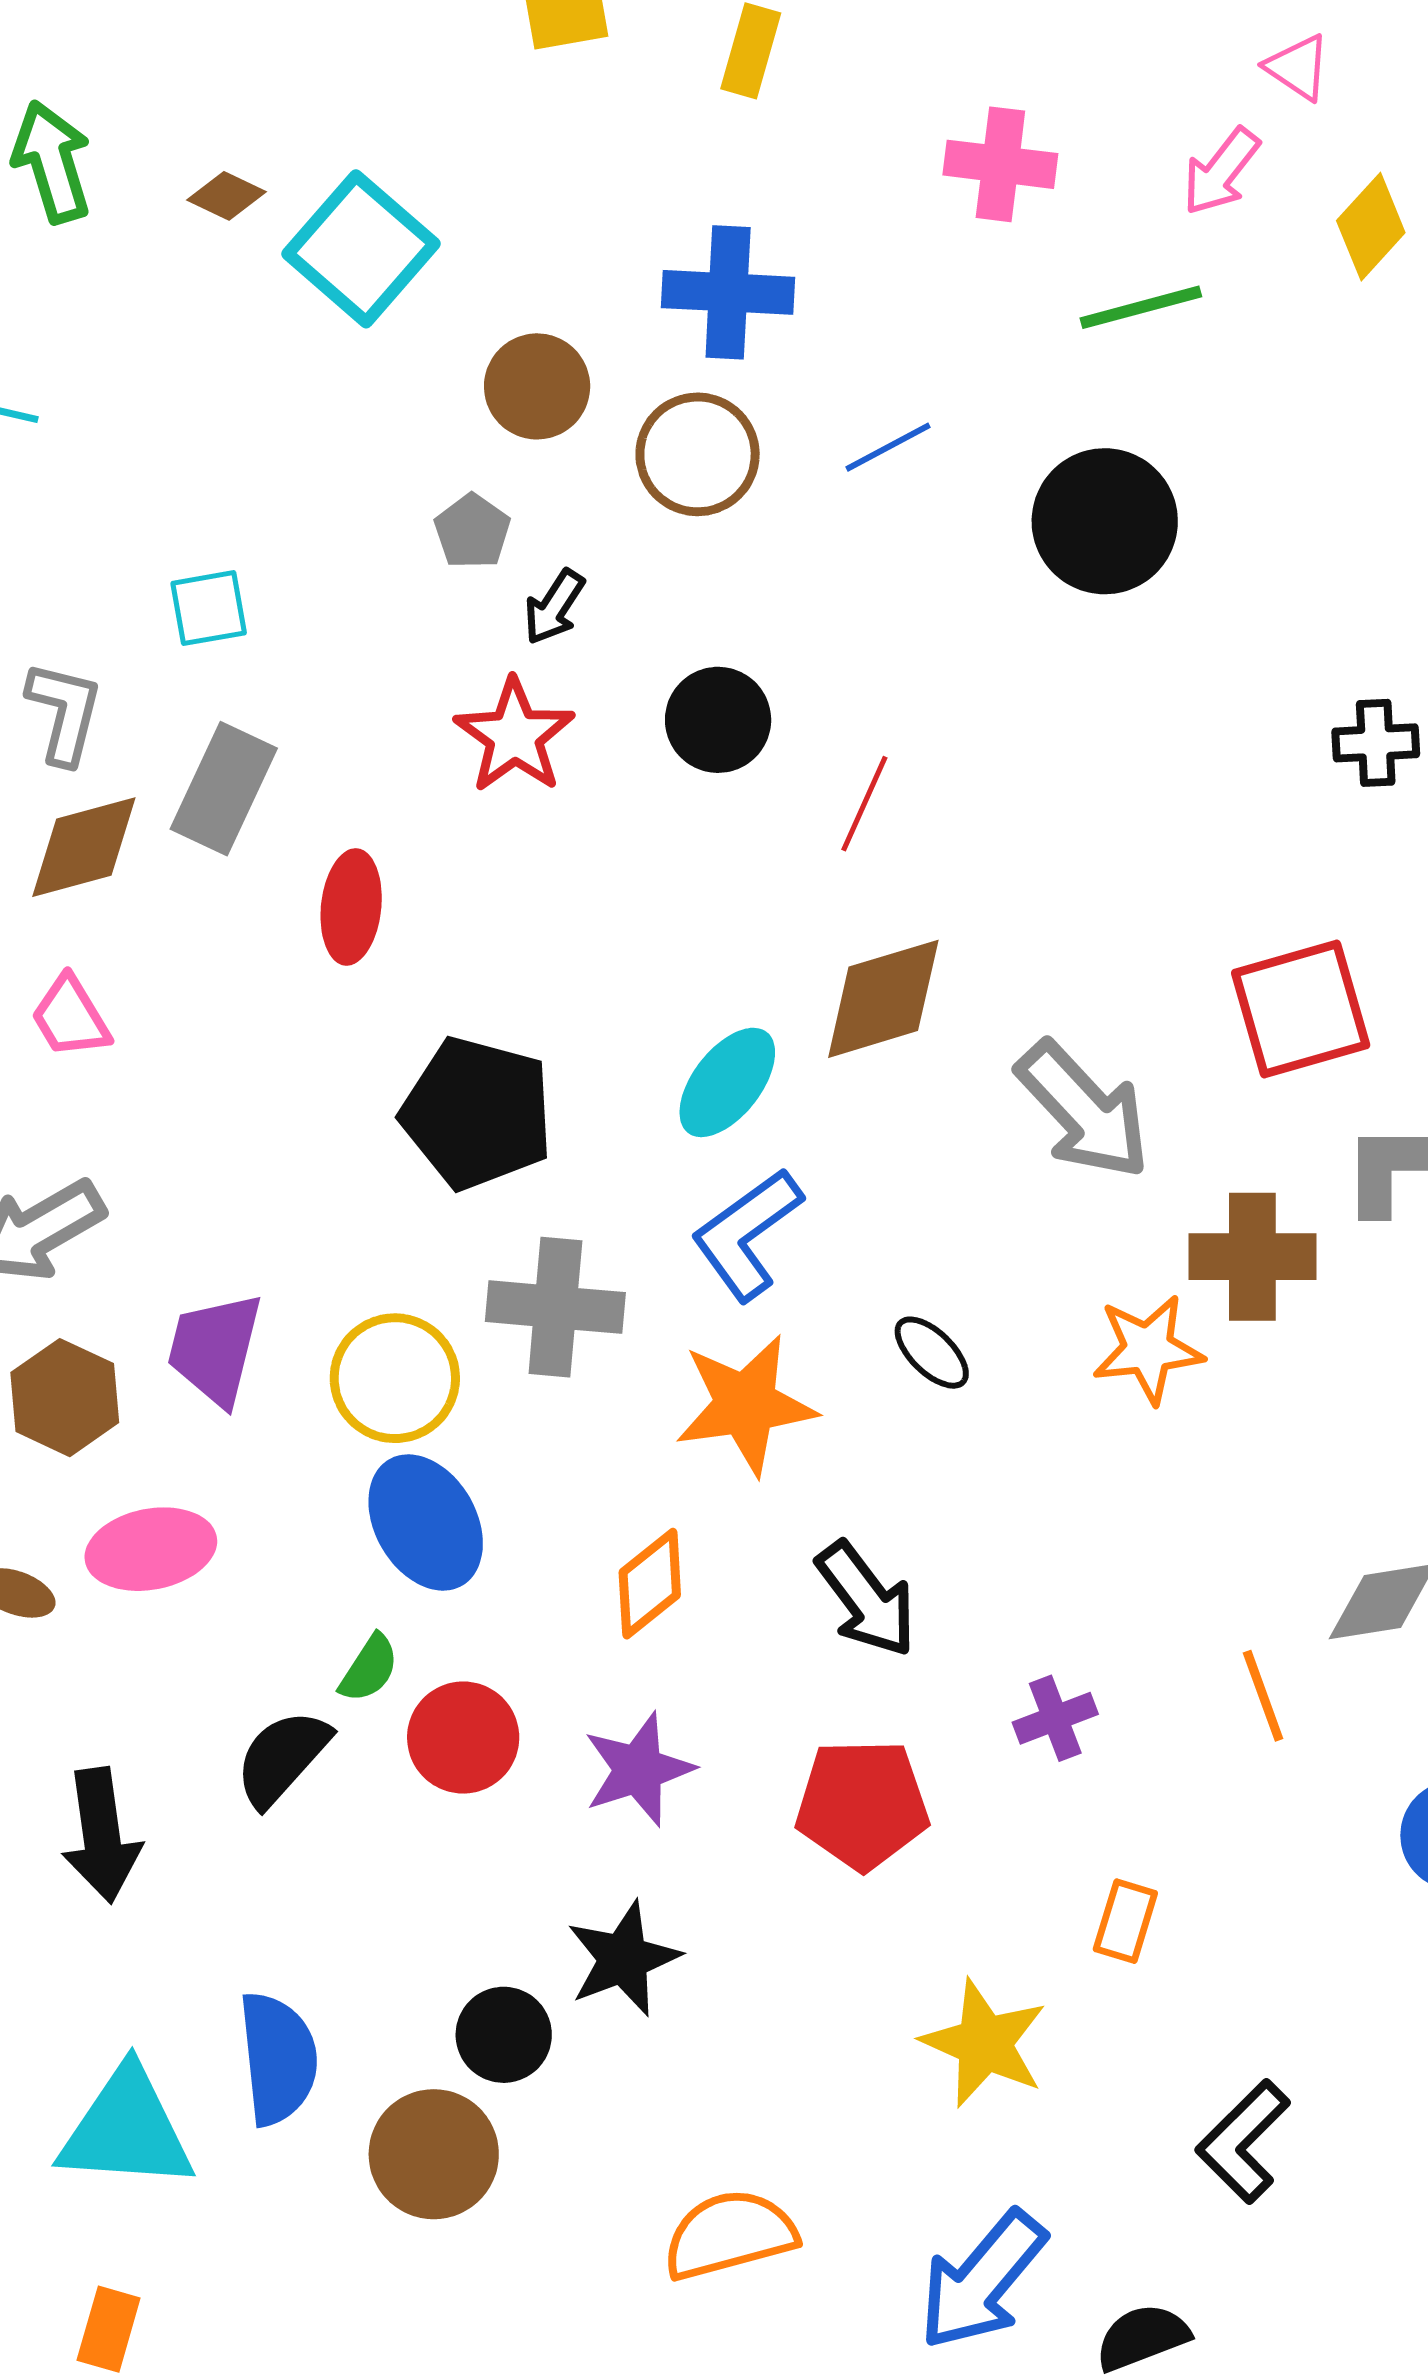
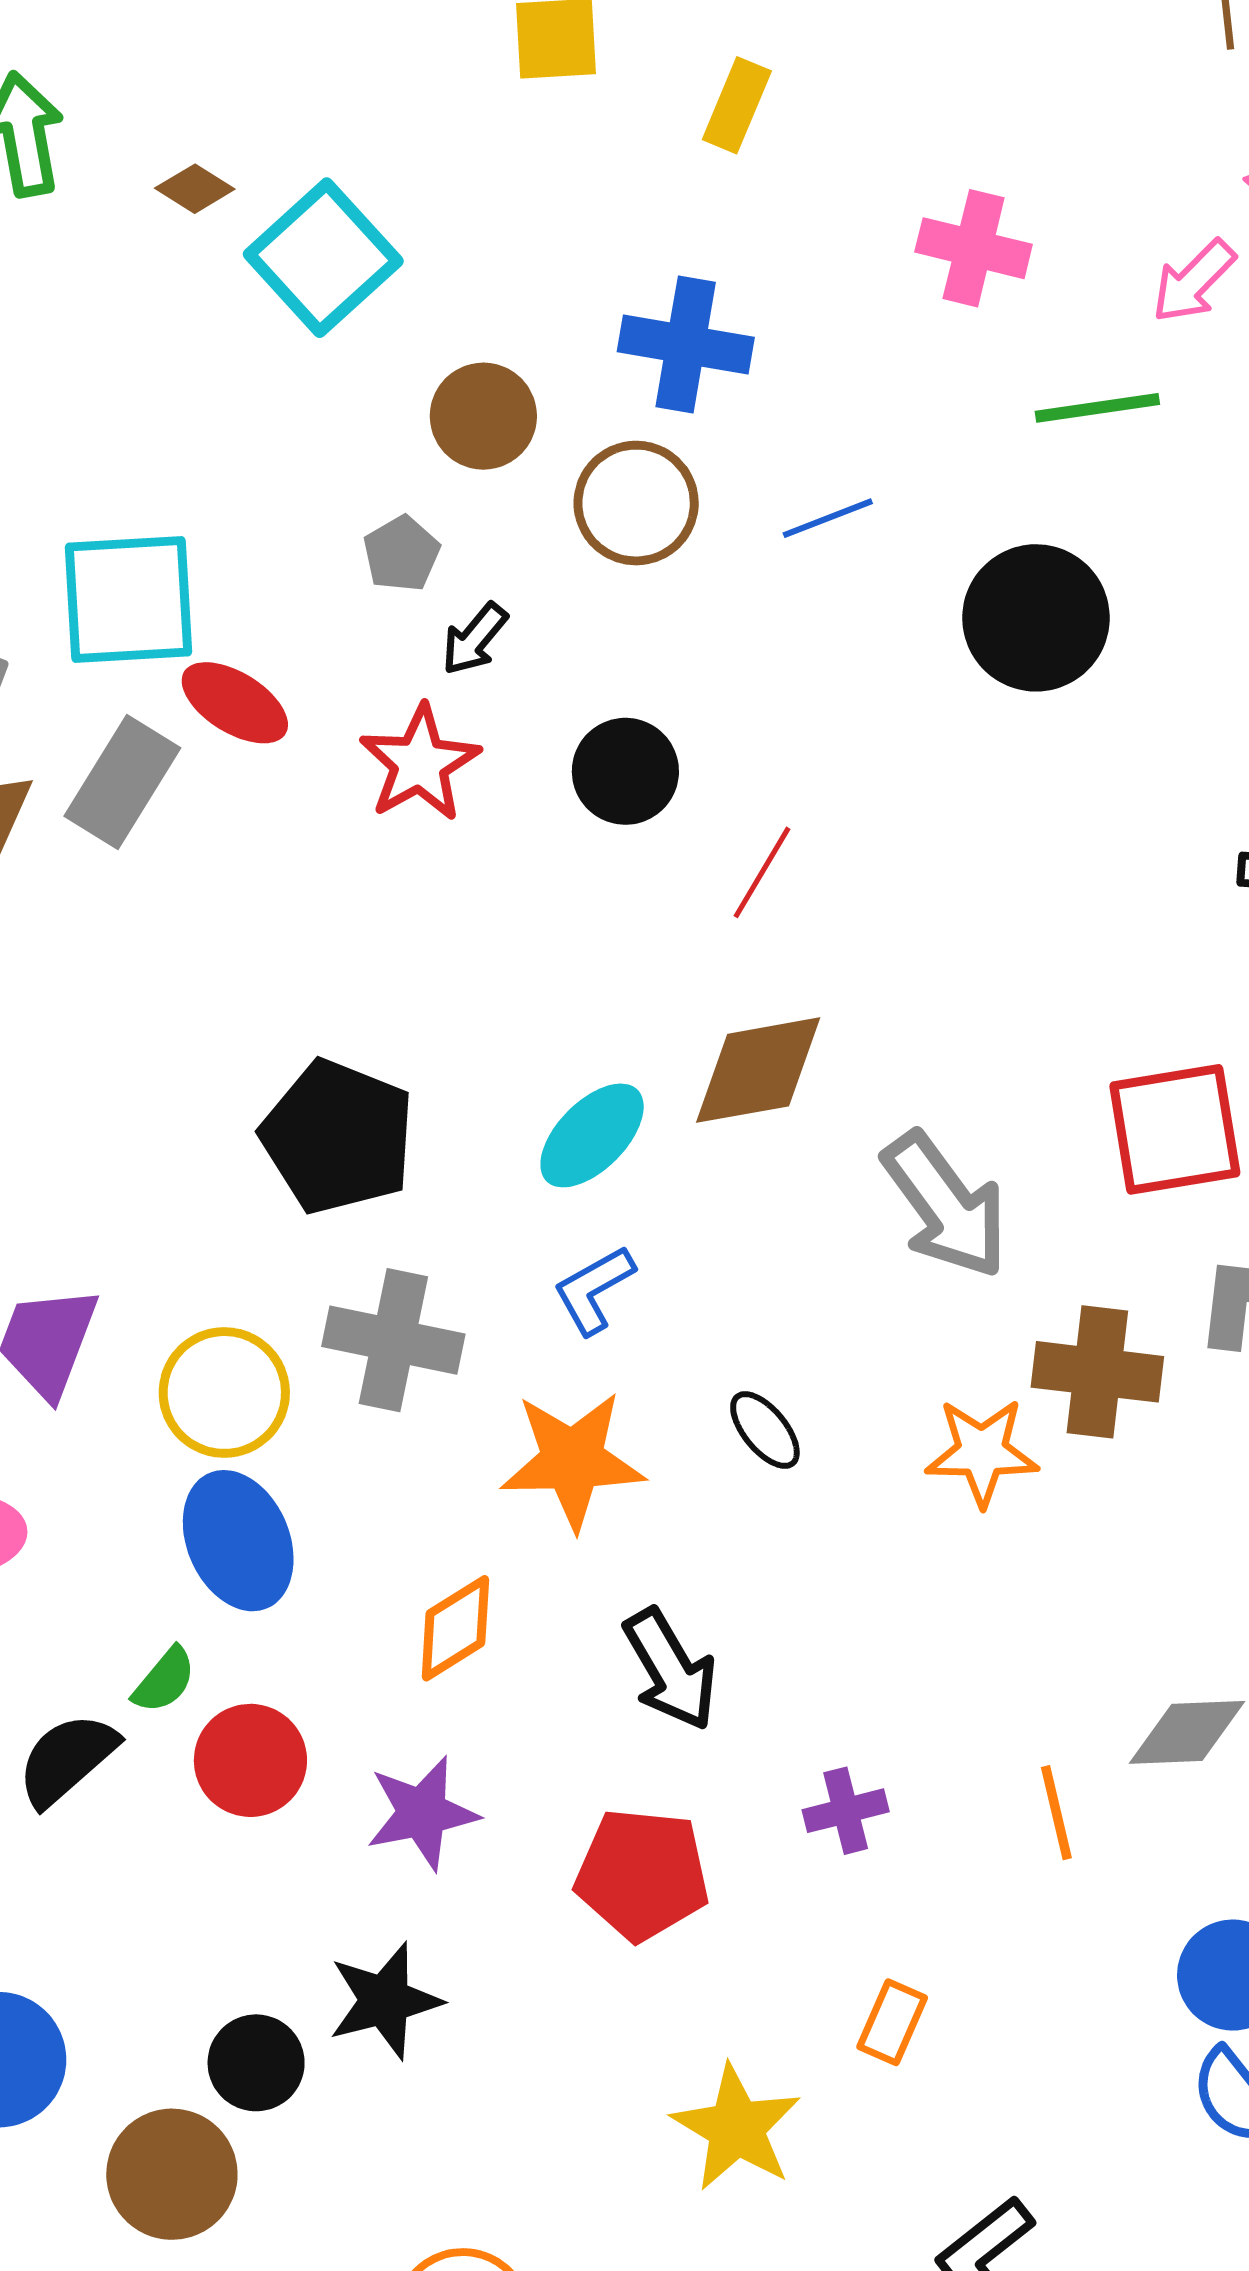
cyan square: (209, 608) -> (128, 599), size x1.8
red ellipse: (351, 907) -> (235, 703), moved, turned -71
blue L-shape: (747, 1234) -> (594, 1290), size x0.7

